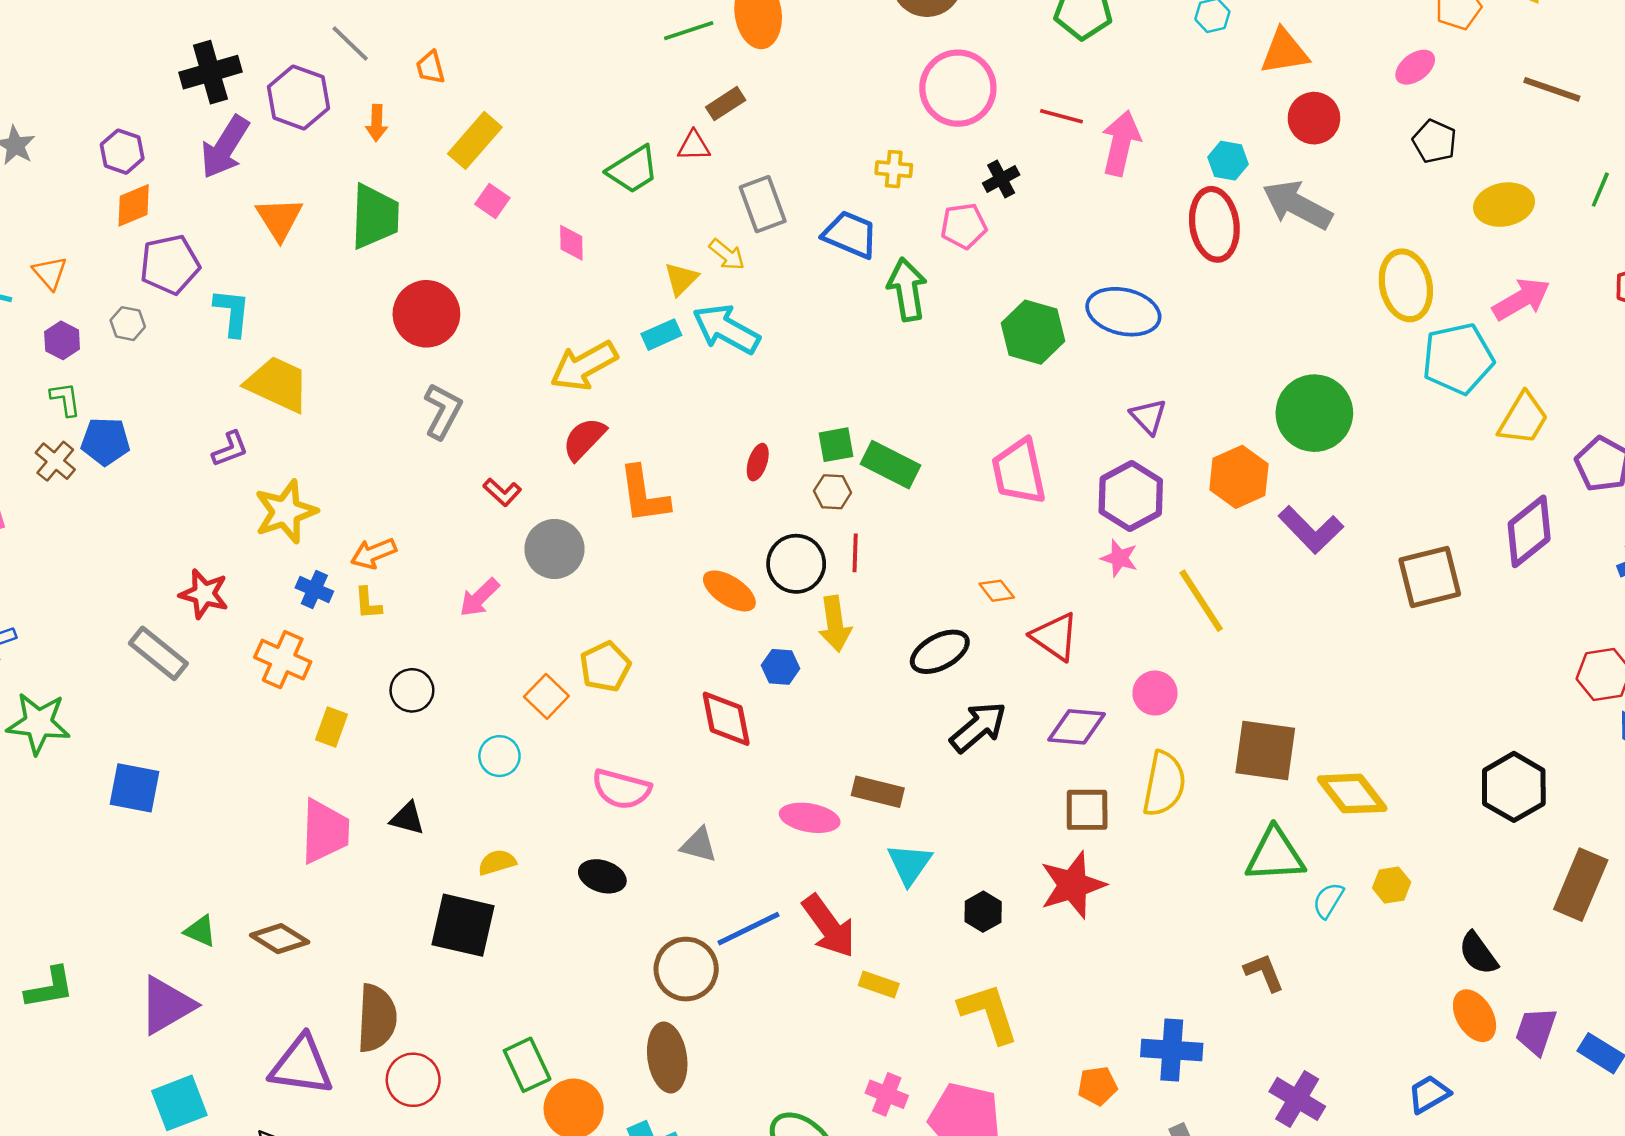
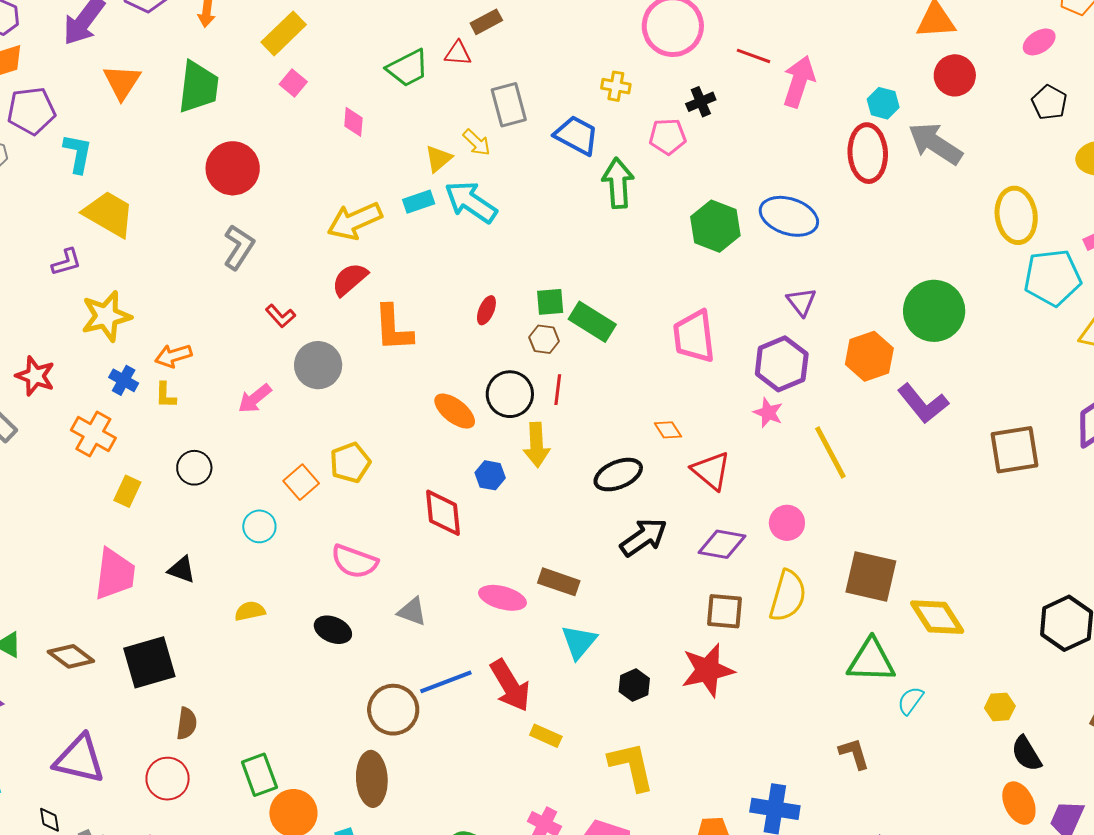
yellow hexagon: (1392, 885) -> (1000, 707), moved
black square: (463, 925) -> (149, 662), moved, turned -34
brown semicircle: (377, 1018) -> (187, 723), moved, size x0.6

